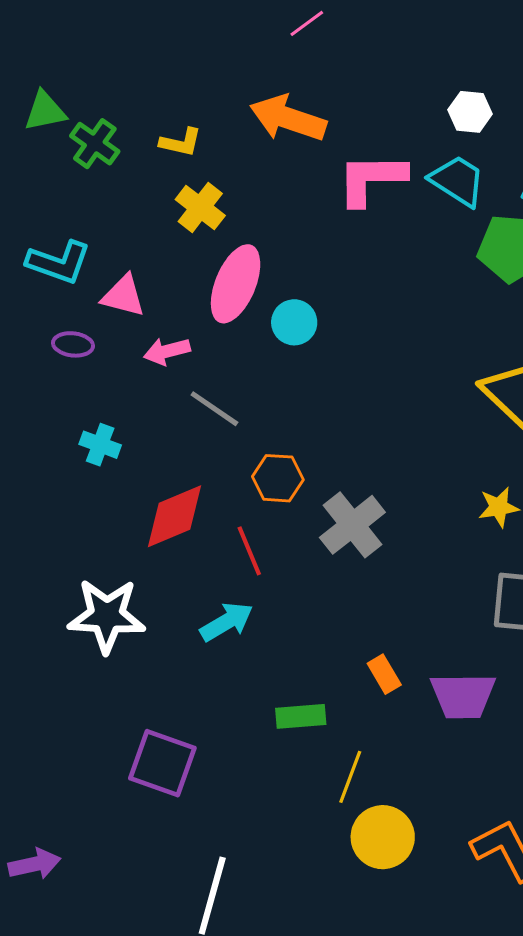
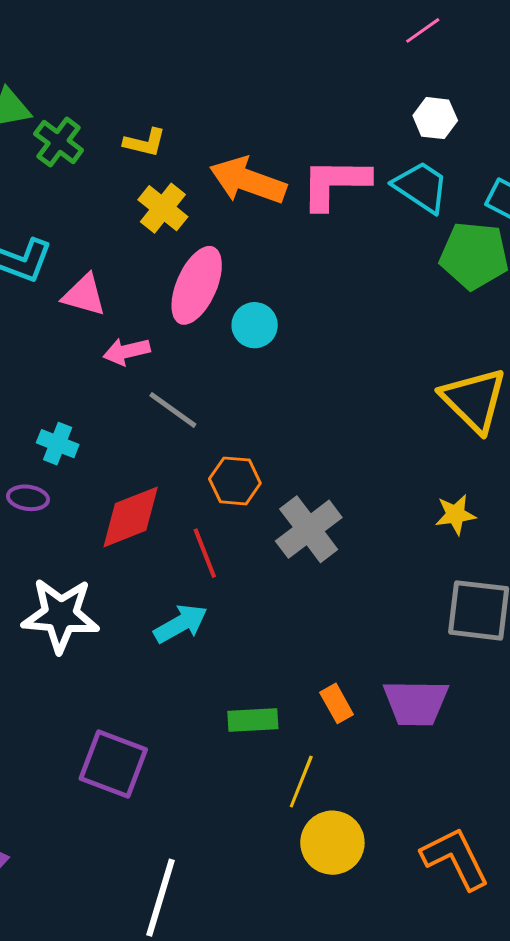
pink line: (307, 23) -> (423, 30), moved
orange arrow: (288, 118) -> (248, 181), moved
purple ellipse: (73, 344) -> (28, 498), moved
orange rectangle: (384, 674) -> (337, 703), moved

